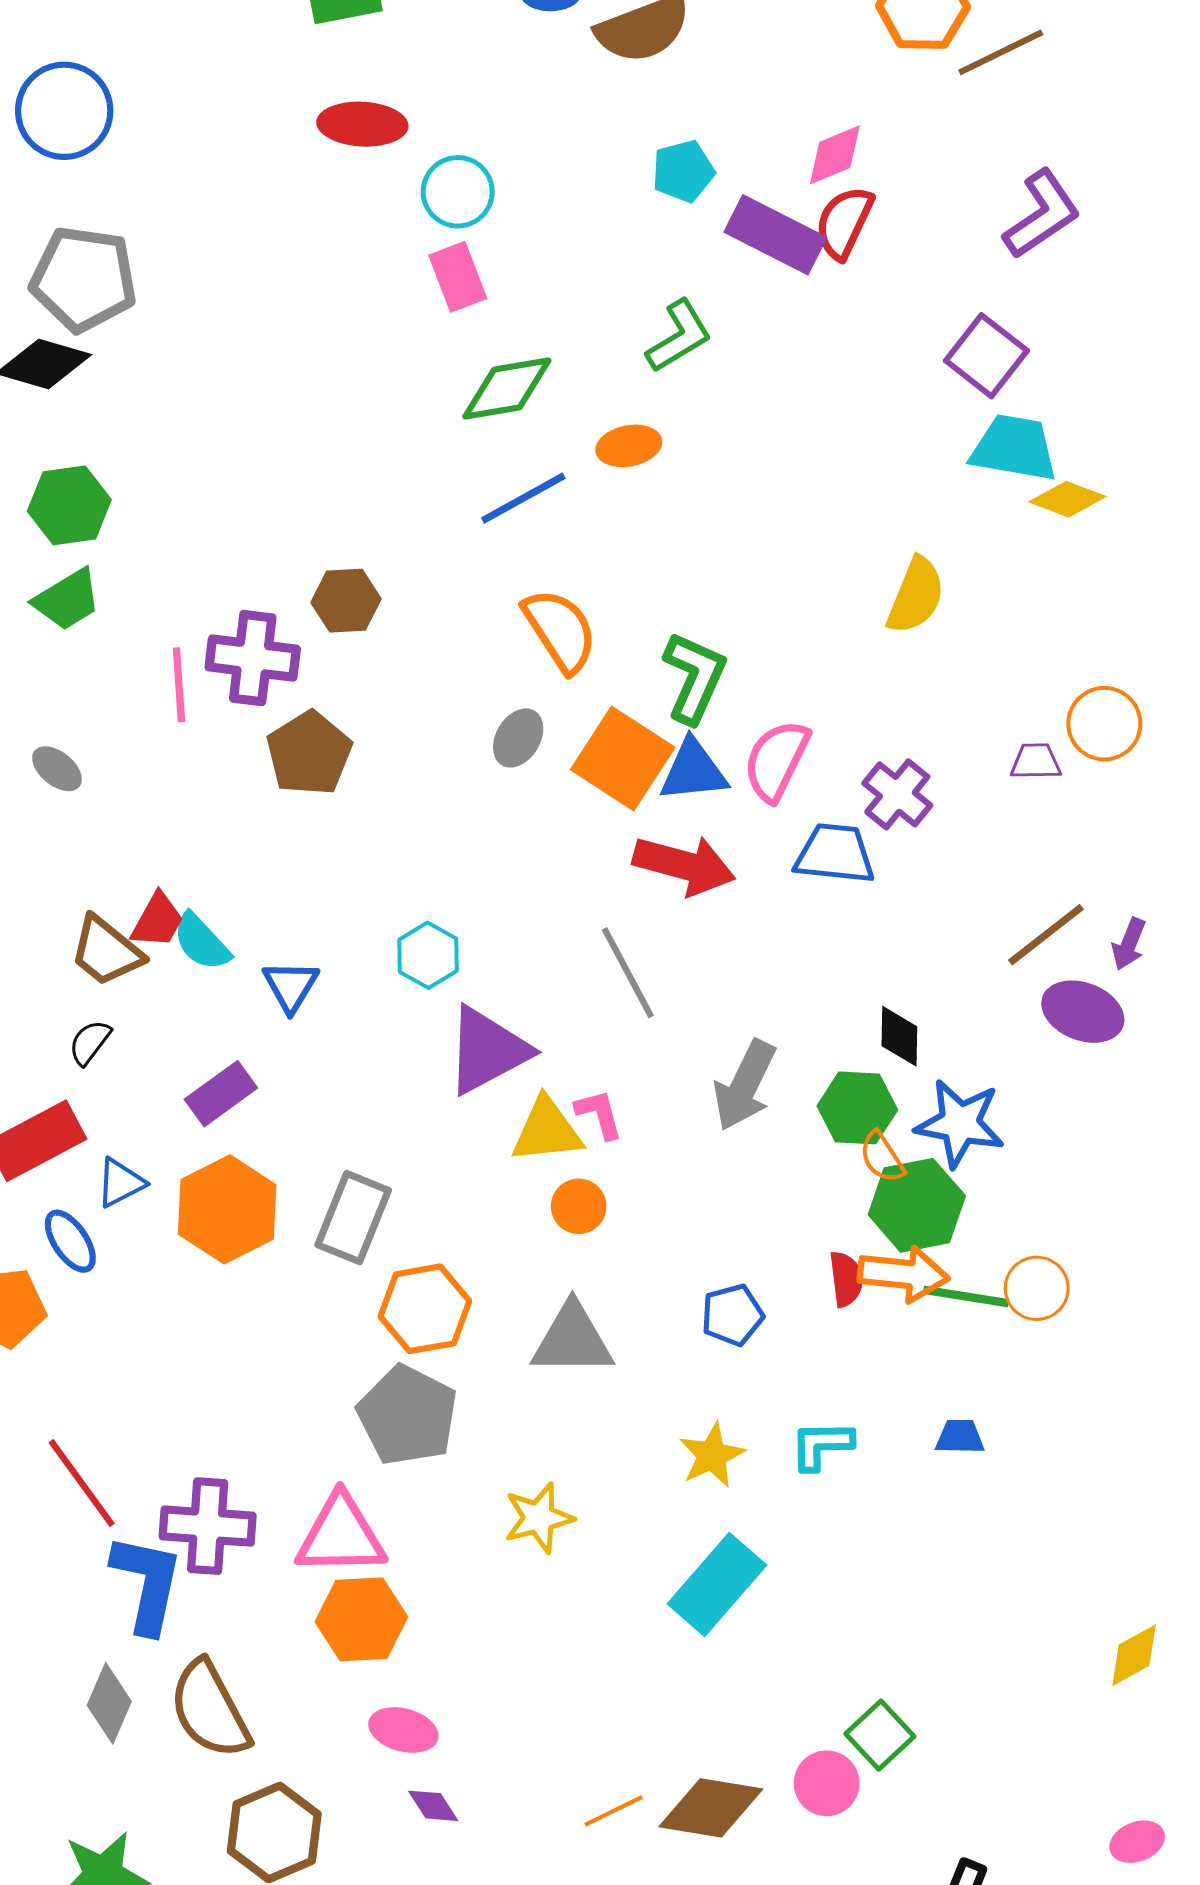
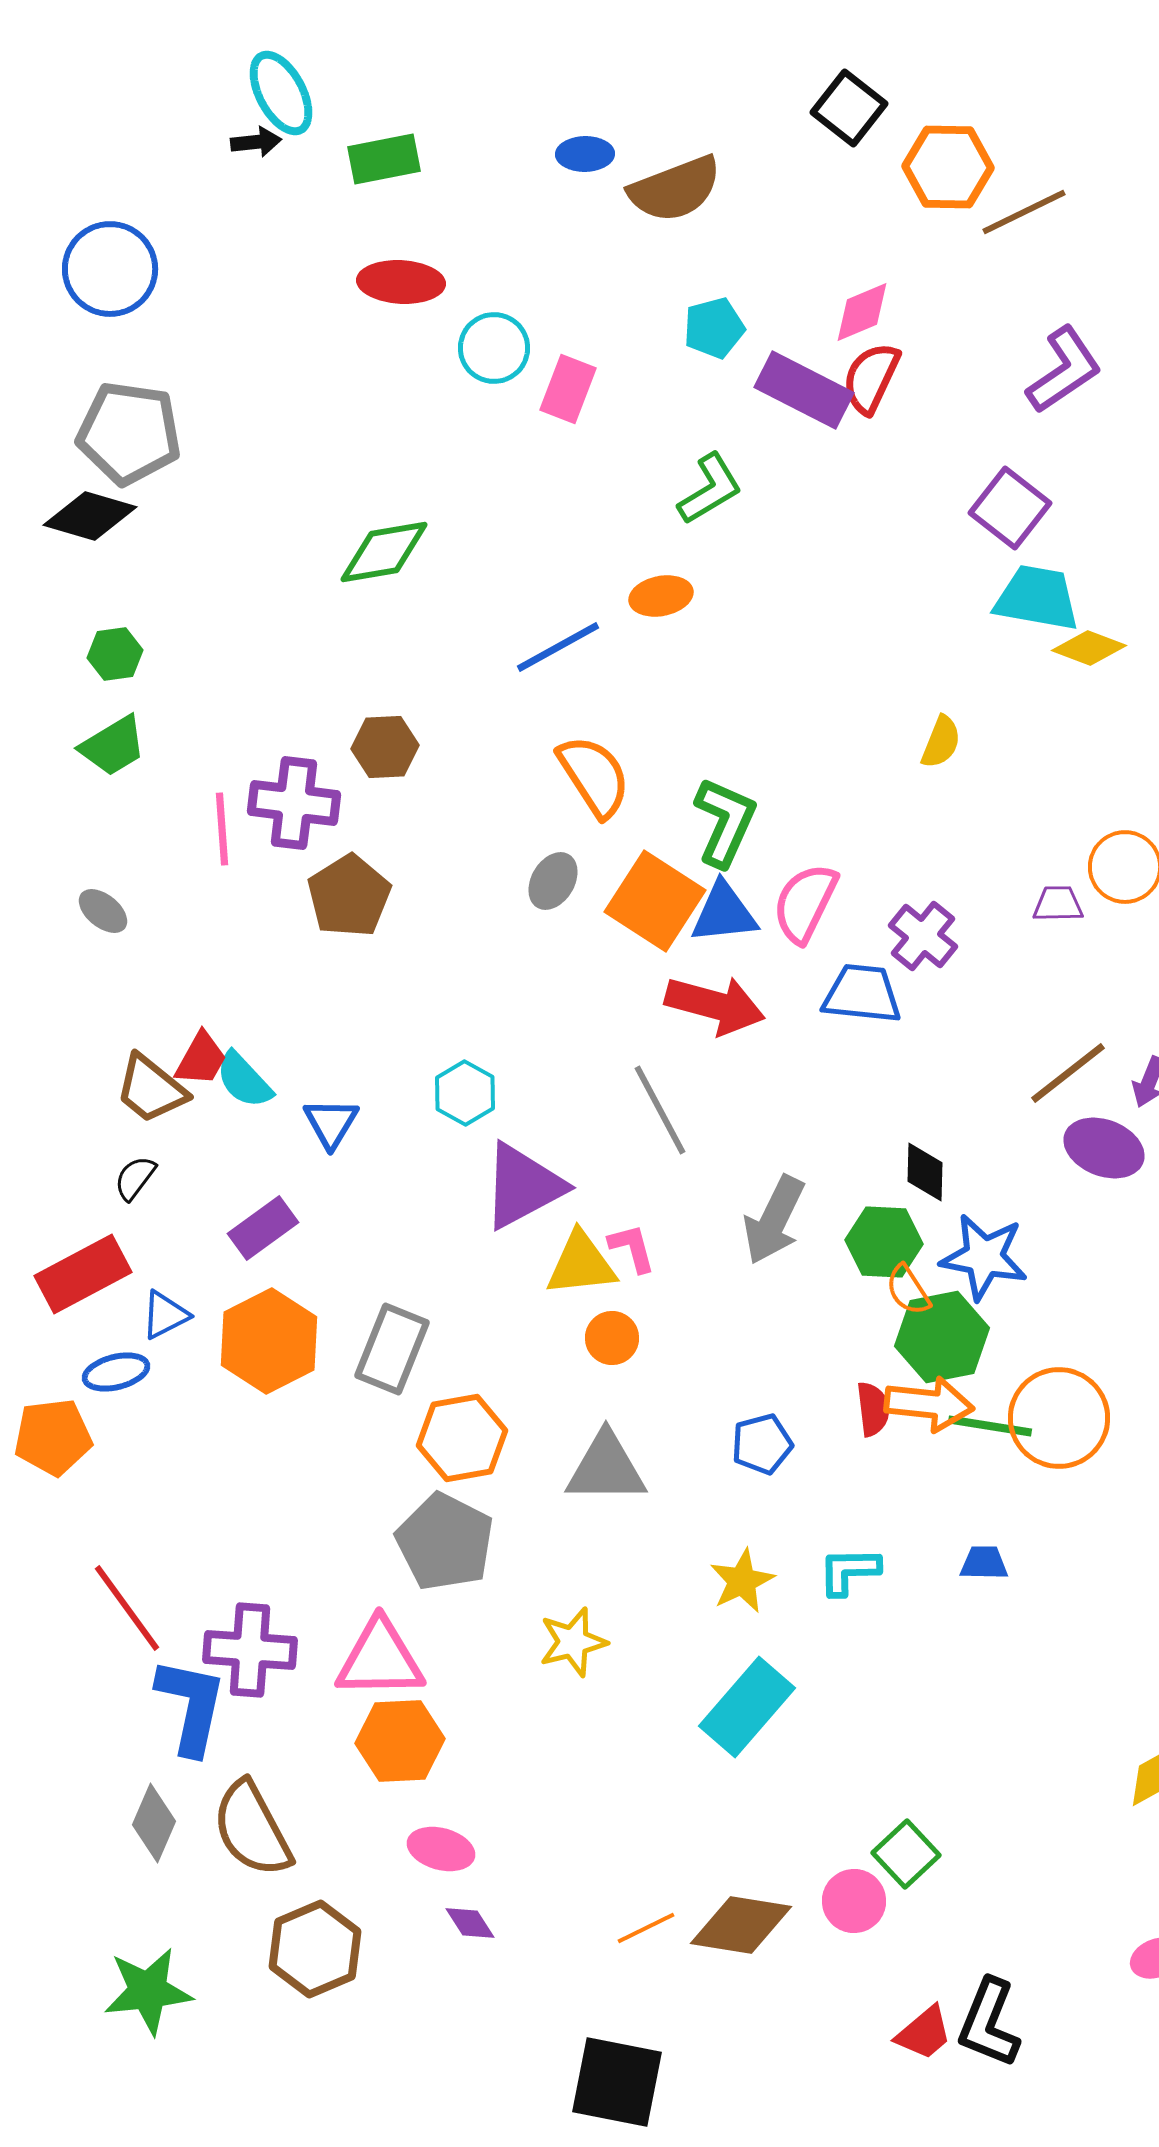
pink rectangle: (458, 277) -> (568, 389), moved, turned 42
green diamond: (507, 389) -> (384, 552), moved
green hexagon: (69, 505) -> (115, 654), size x0.7
yellow semicircle: (916, 596) -> (941, 742), size x0.7
blue ellipse: (70, 1241) -> (116, 1372), turned -70
orange circle: (1037, 1288) -> (1059, 1418), size x1.6

